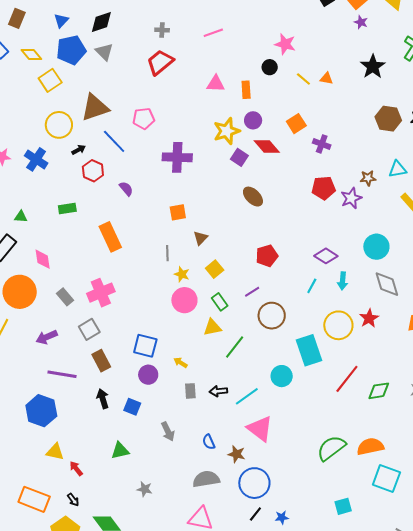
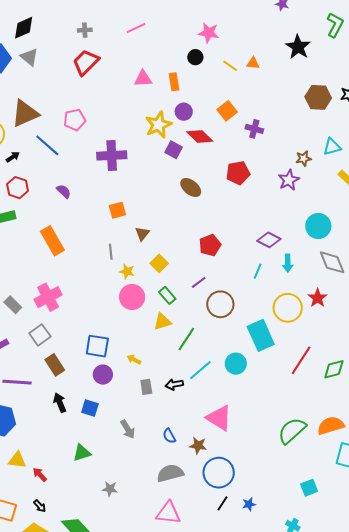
red hexagon: (93, 171) -> (18, 188), moved
red pentagon: (324, 188) -> (238, 173), moved
cyan line: (247, 396) -> (200, 370), moved

